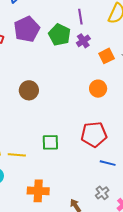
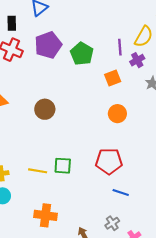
purple line: (80, 17) -> (120, 47), moved
purple cross: (83, 41) -> (137, 60), moved
orange square: (107, 56) -> (113, 78), moved
yellow line: (17, 155) -> (38, 171), moved

